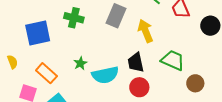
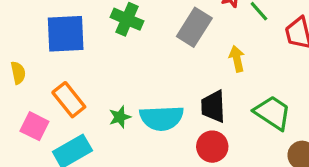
yellow arrow: (145, 31) -> (237, 59), size x0.7
green star: (80, 63) -> (120, 117), moved

